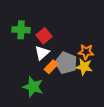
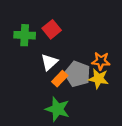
red square: (44, 36) -> (52, 29), moved
green star: (33, 87) -> (57, 109), moved

